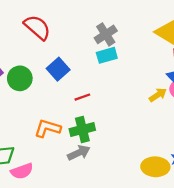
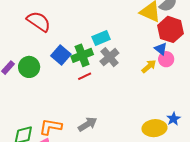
gray cross: (106, 34) -> (109, 57), moved
orange L-shape: (48, 128) -> (51, 127), moved
green cross: (82, 130) -> (82, 55), moved

